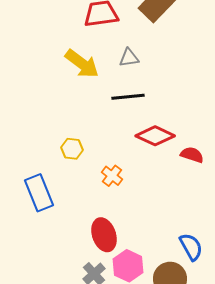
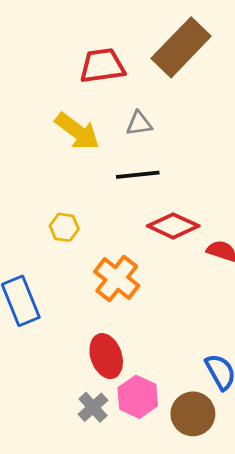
yellow hexagon: (72, 149) -> (64, 227), moved
orange cross: (112, 176) -> (117, 279), size x1.6

